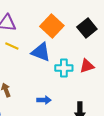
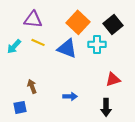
red triangle: (87, 66) -> (113, 79), moved
cyan cross: (64, 68) -> (97, 44), moved

